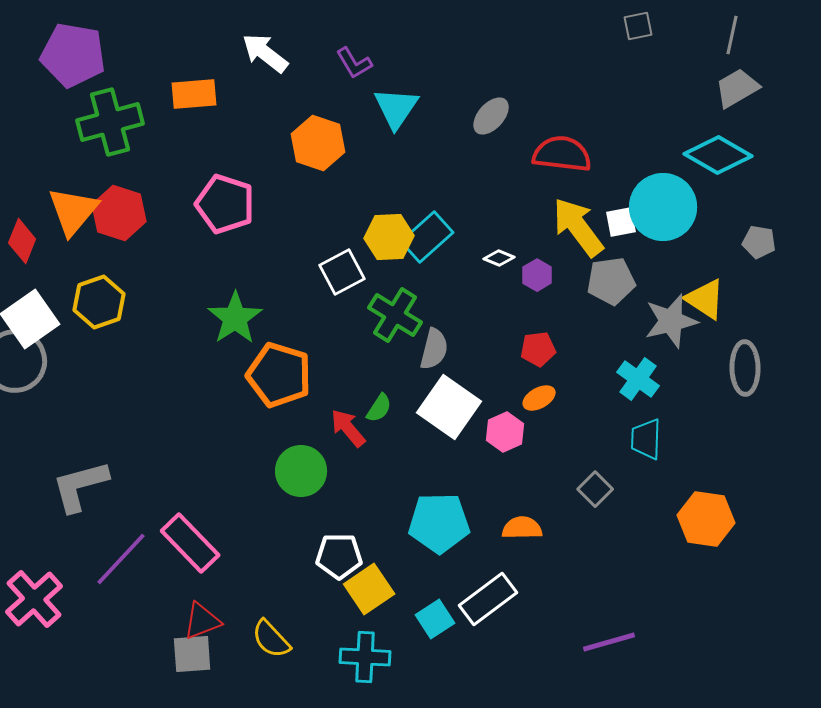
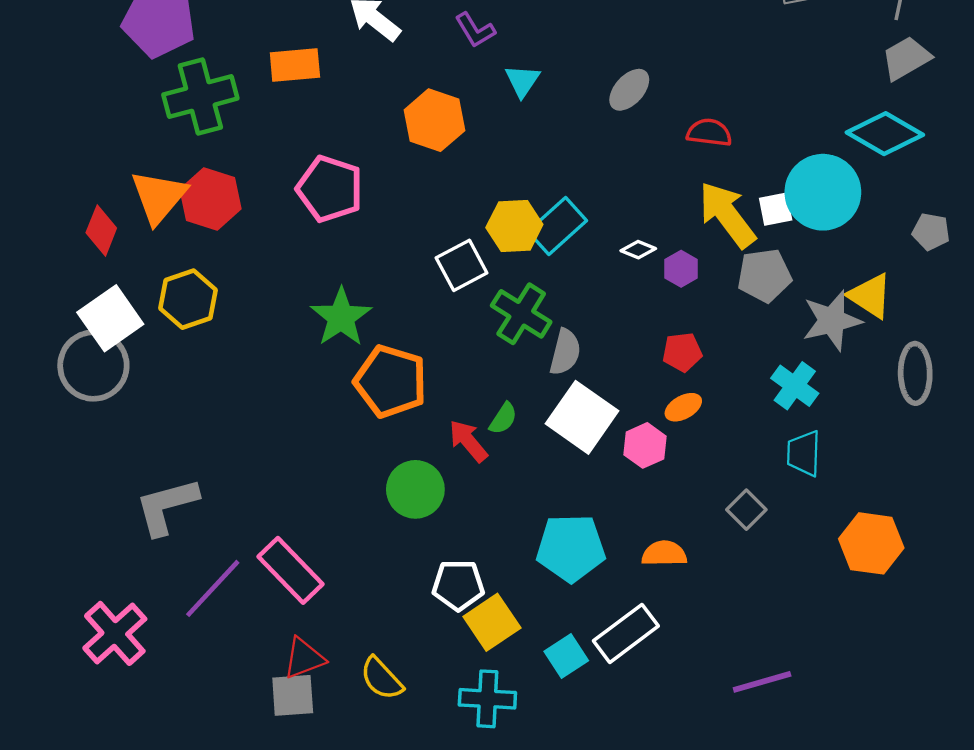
cyan triangle: (396, 108) -> (522, 81), size x0.7
red semicircle: (562, 154) -> (709, 133), size x0.7

